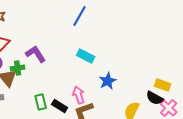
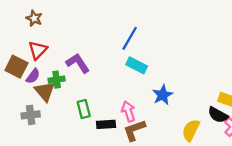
blue line: (80, 16) -> (130, 38), moved
green rectangle: (41, 102) -> (84, 109), moved
black rectangle: (60, 106) -> (106, 124), turned -35

